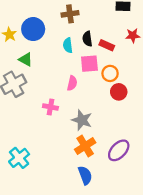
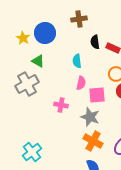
cyan semicircle: (68, 45) -> (77, 61), moved
pink square: (89, 64) -> (97, 95), moved
orange cross: (85, 146) -> (93, 141), turned -30

